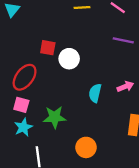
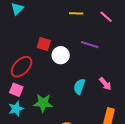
purple line: (123, 40) -> (90, 45), moved
pink arrow: (125, 87) -> (105, 84), turned 64

